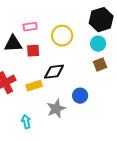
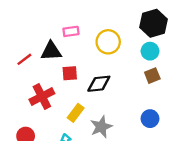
red square: (33, 51) -> (70, 73), moved
yellow rectangle: (34, 86) -> (76, 113), moved, turned -35
blue circle: (80, 96) -> (150, 119), moved

